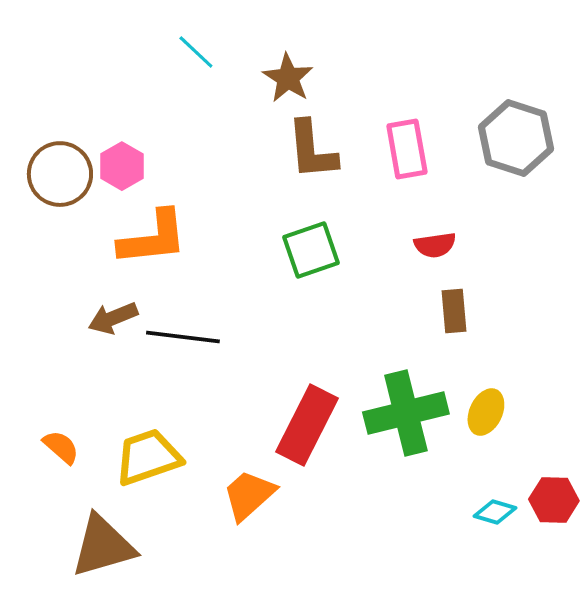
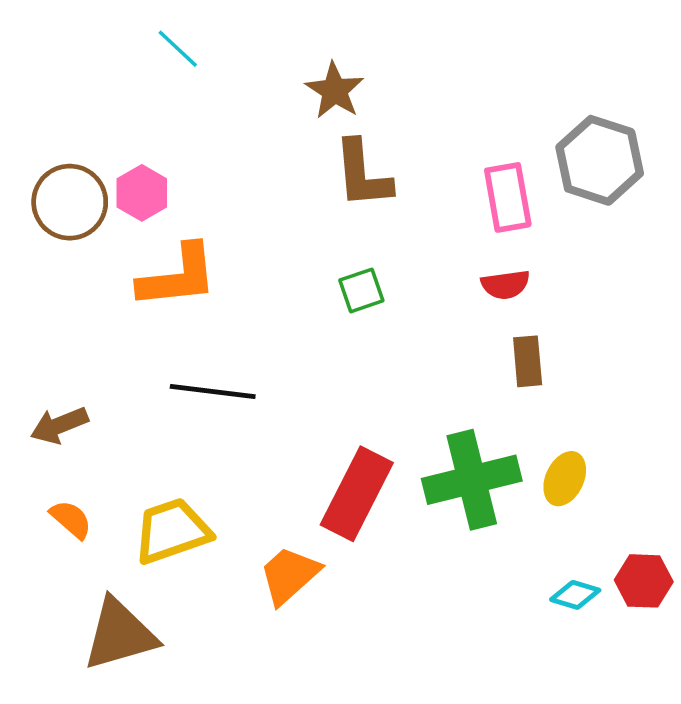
cyan line: (196, 52) -> (178, 49), moved
pink rectangle: (407, 149) -> (508, 197), moved
green square: (311, 250) -> (361, 290), size x0.7
brown arrow: (113, 318) -> (59, 425), moved

